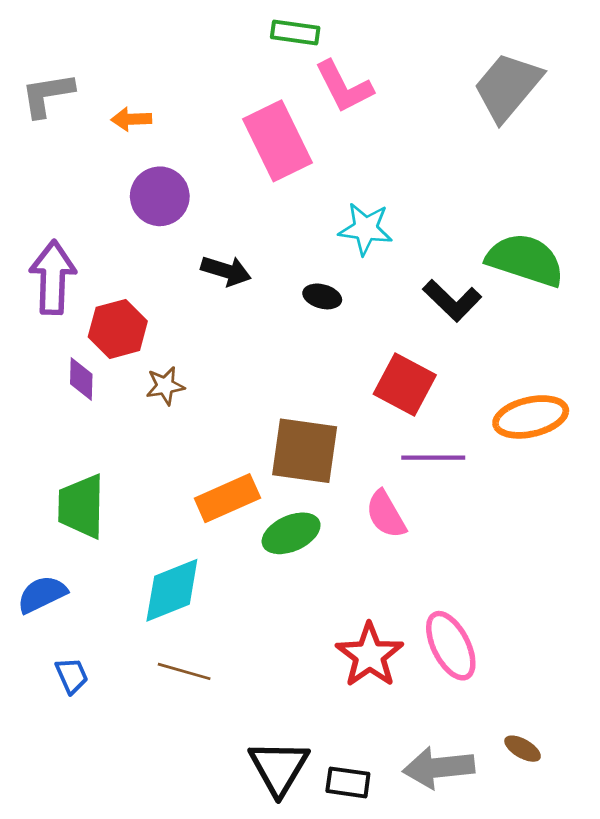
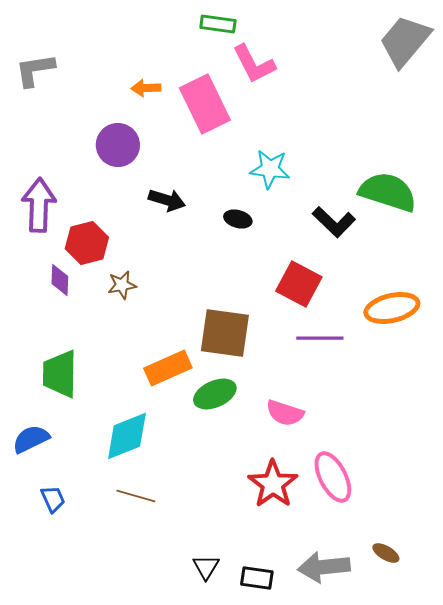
gray trapezoid: (508, 87) -> (405, 41), moved
orange arrow: (131, 119) -> (146, 88), moved
pink semicircle: (386, 514) -> (285, 413), moved, turned -42
black triangle: (279, 768) -> (206, 567), size x0.6

